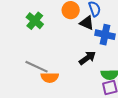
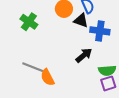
orange semicircle: (50, 77) -> (48, 77), turned 66

